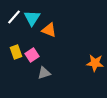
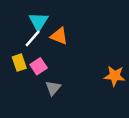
white line: (14, 17) -> (33, 38), moved
gray triangle: (44, 73) -> (53, 88), turned -32

